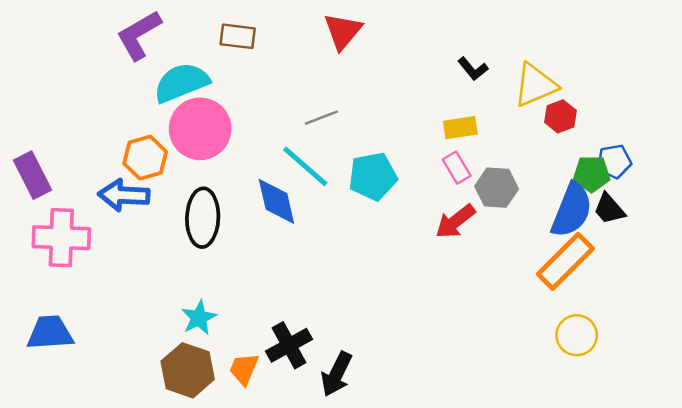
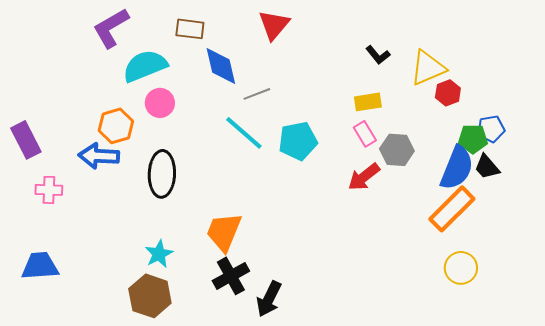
pink circle: (200, 129) -> (160, 103), size x0.6
blue diamond: (276, 201) -> (221, 66), moved
pink cross: (61, 238) -> (49, 190), size x0.6
orange trapezoid: (244, 369) -> (224, 232), moved, size x1.5

